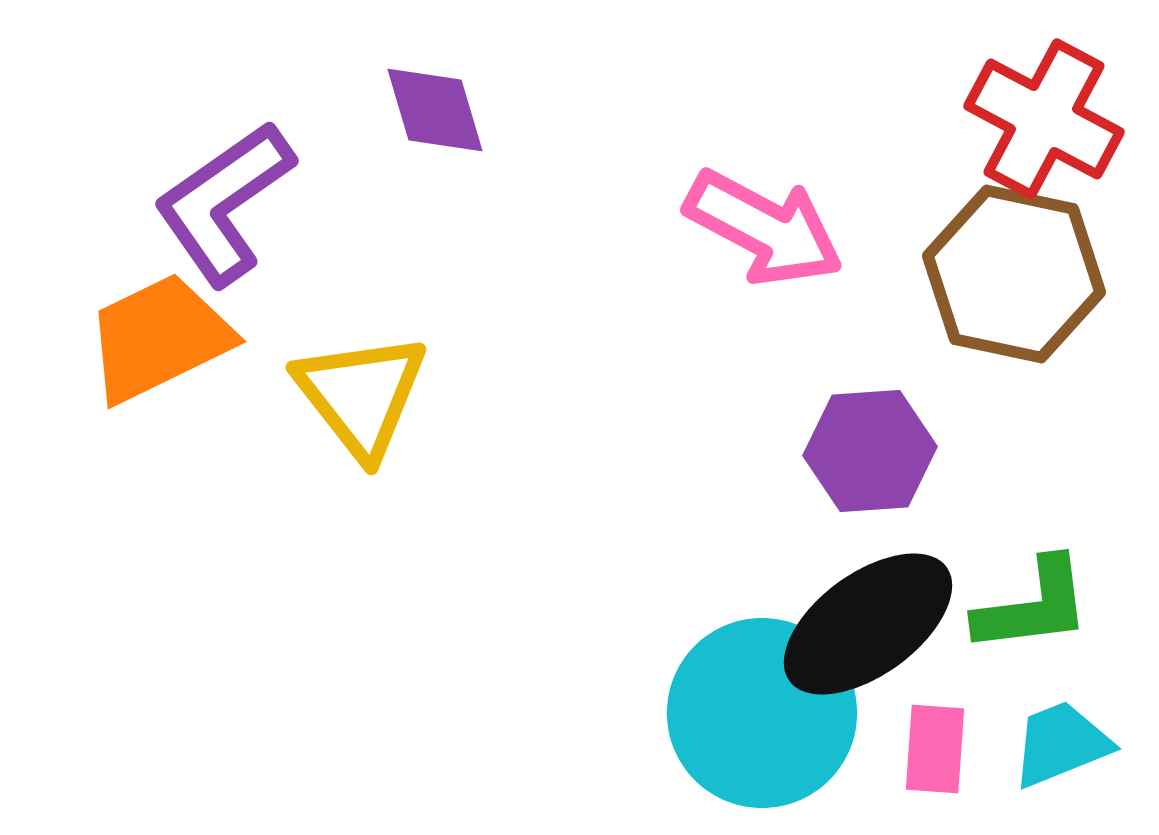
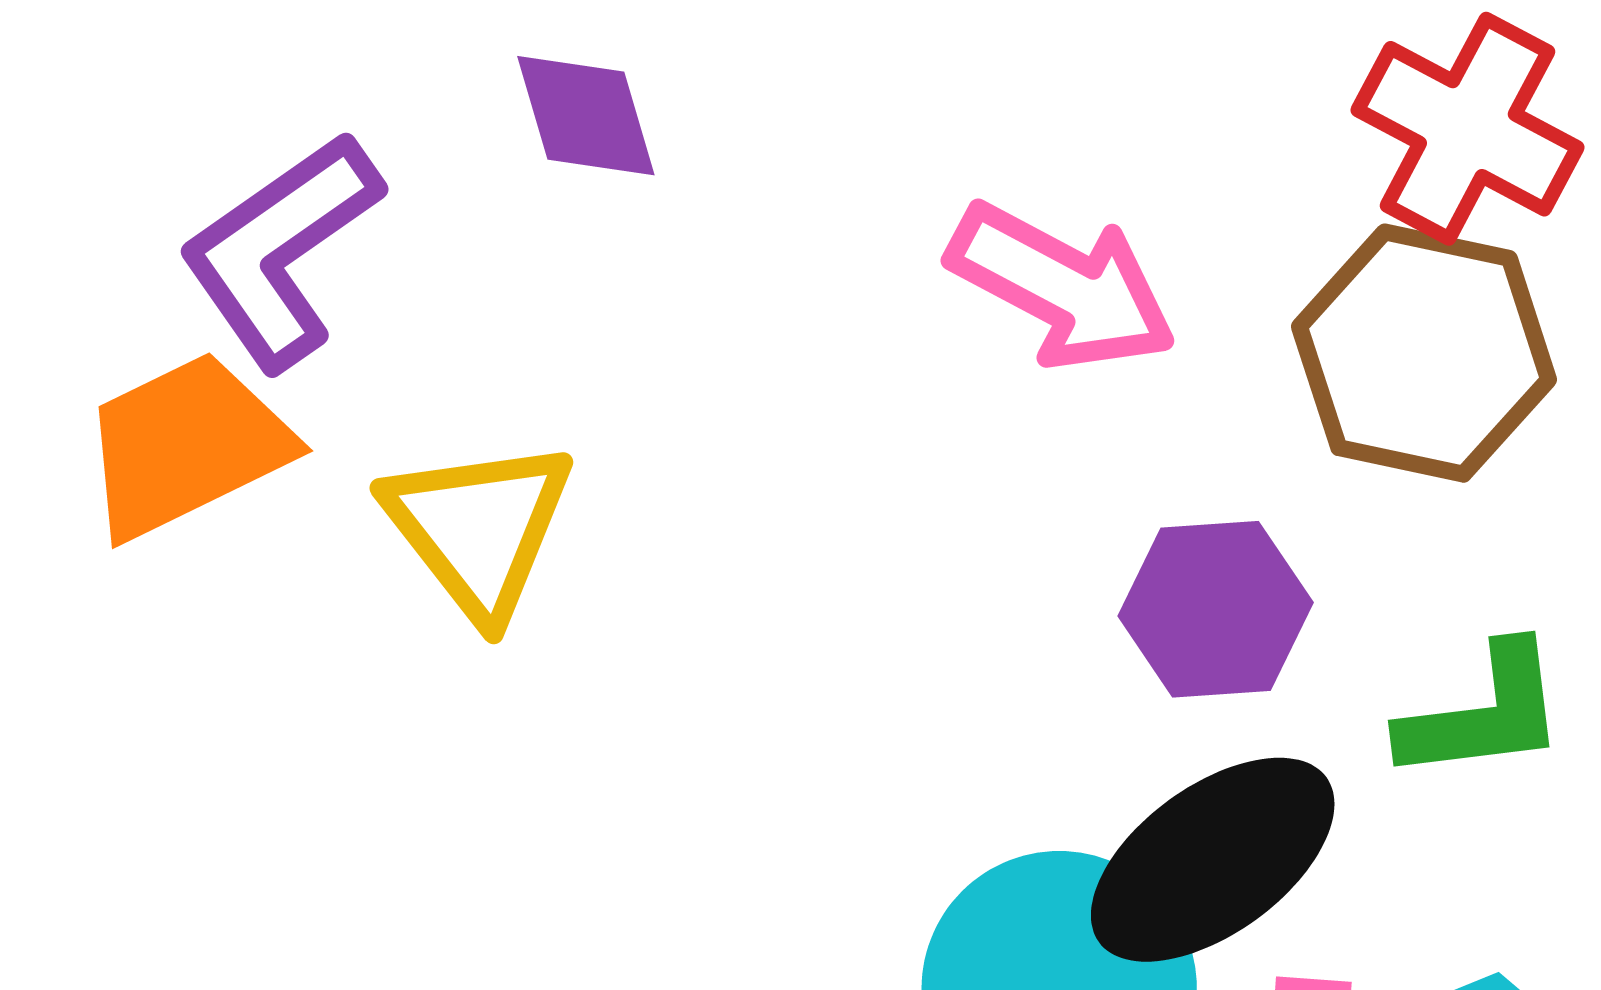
green L-shape: (1033, 606) -> (1483, 714), moved

